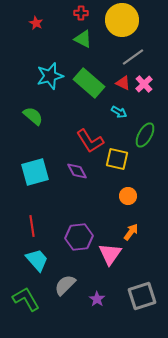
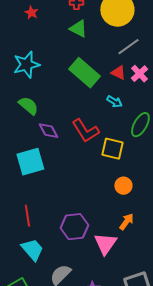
cyan star: (50, 76) -> (26, 65), moved
purple diamond: (77, 171) -> (48, 131), moved

